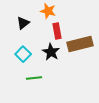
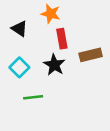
black triangle: (23, 23) -> (19, 29), turned -48
brown rectangle: (80, 44) -> (91, 55), size x0.7

